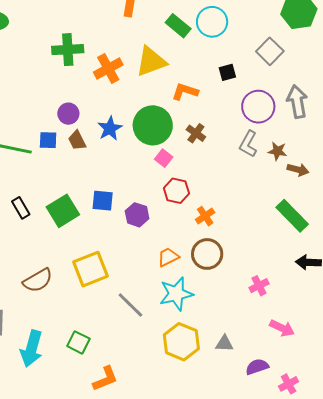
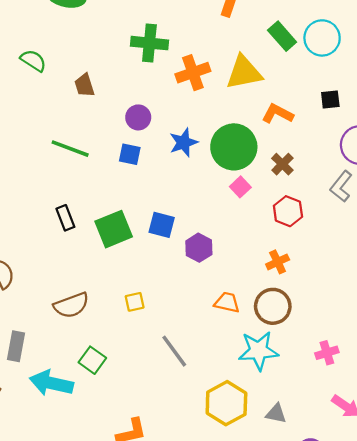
blue square: (48, 140) -> (130, 154), moved
brown trapezoid: (77, 140) -> (84, 85), moved
red hexagon: (176, 191) -> (288, 211), moved
orange trapezoid: (168, 257) -> (227, 303), turned 30
yellow square: (90, 269) -> (135, 302), size x0.5
cyan star: (176, 294) -> (258, 351), moved
green square: (78, 342) -> (92, 360), moved
cyan arrow: (32, 349) -> (51, 383), turned 78

